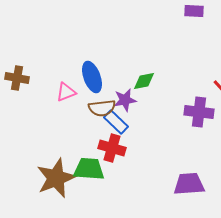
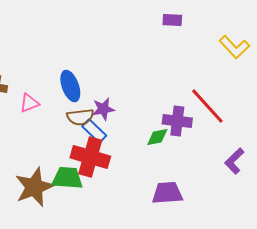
green diamond: (144, 81) -> (157, 137), moved
pink triangle: (66, 92) -> (29, 103), moved
red cross: (112, 148) -> (90, 157), size x1.4

